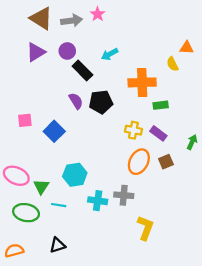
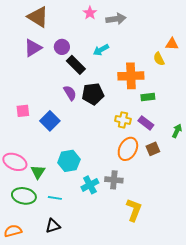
gray arrow: (72, 21) -> (116, 19), moved
cyan cross: (98, 201) -> (90, 185), turned -36
cyan line: (59, 205) -> (55, 198), moved

